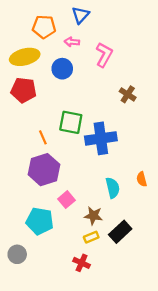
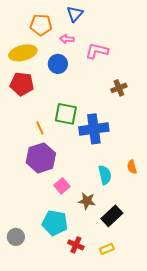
pink L-shape: (104, 55) -> (97, 51), turned -105
brown cross: (128, 94) -> (119, 88), turned 35
cyan pentagon: (40, 221) -> (55, 223), moved
yellow rectangle: (91, 237) -> (107, 249), moved

